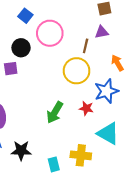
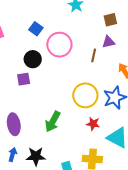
yellow circle: (77, 71) -> (85, 95), moved
red star: (86, 108) -> (93, 124), moved
green arrow: (55, 112) -> (53, 122), moved

